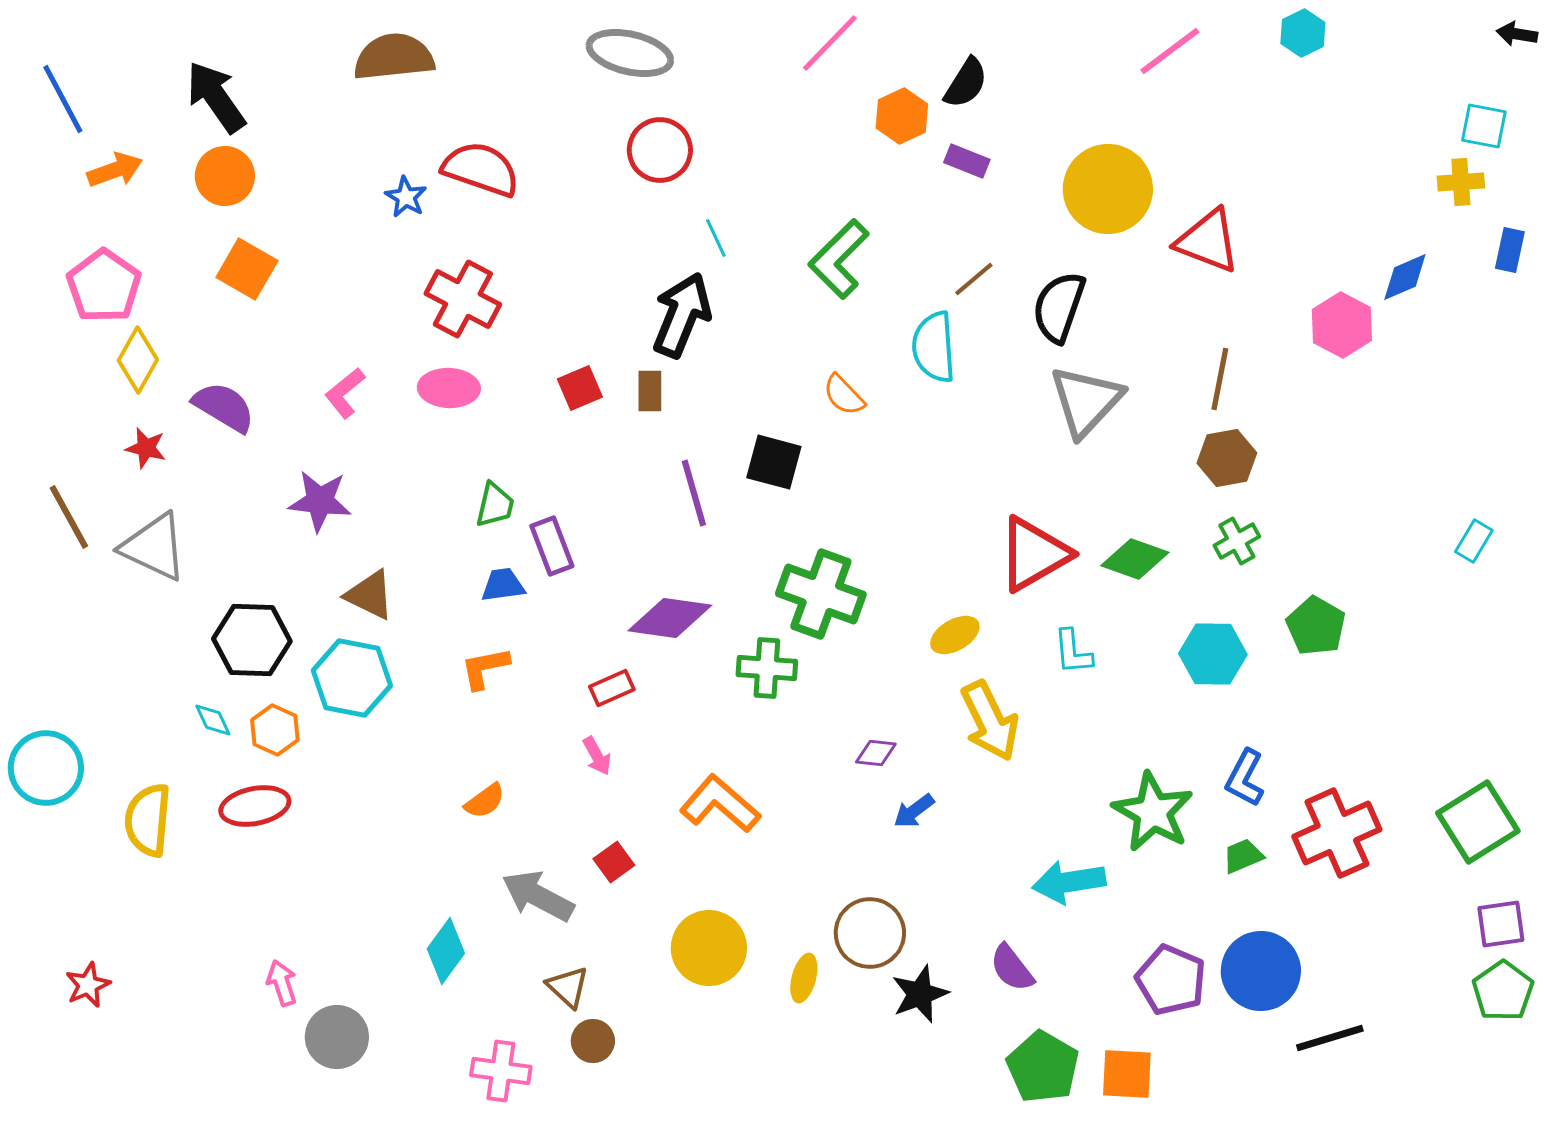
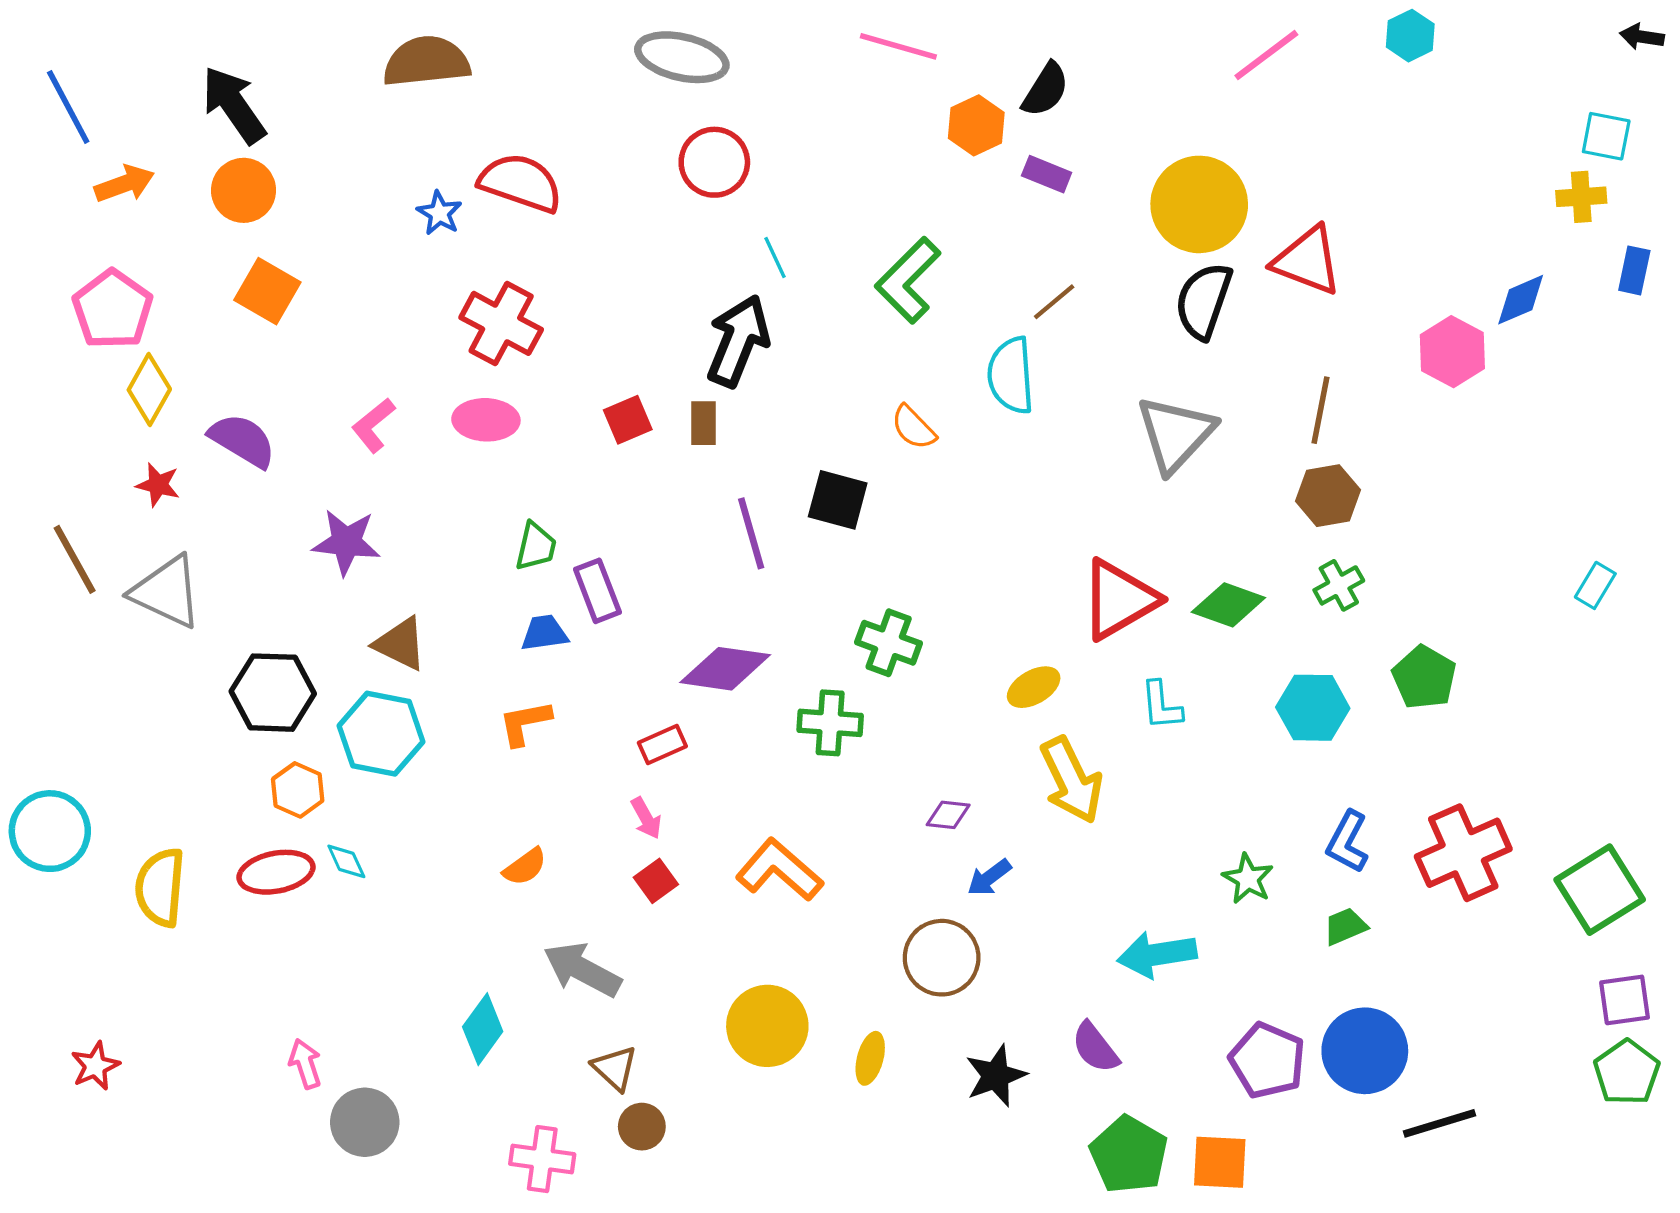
pink line: (830, 43) -> (898, 46), turned 62
black semicircle: (1059, 307) -> (1204, 301), moved
green cross: (821, 594) -> (889, 643), size x0.7
cyan diamond: (213, 720) -> (346, 861), moved
green star: (1153, 812) -> (1248, 879), size x0.6
red cross: (1337, 833) -> (1463, 853), moved
red square: (614, 862) -> (656, 881), moved
brown circle: (870, 933) -> (942, 958), moved

